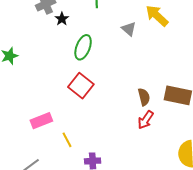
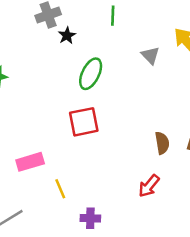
red square: (81, 86) -> (84, 122), turned 35
red arrow: (146, 120) -> (149, 186), moved

